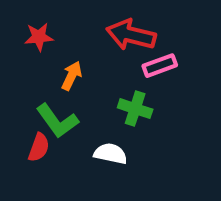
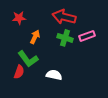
pink rectangle: (160, 66) -> (87, 36), moved
green cross: (135, 109) -> (65, 38), moved

